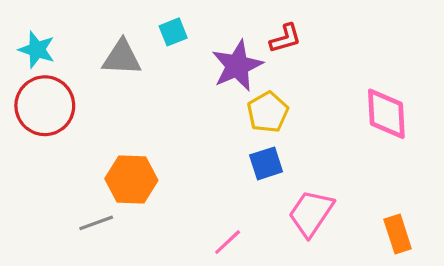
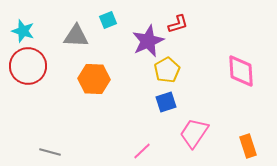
orange hexagon: (131, 179) -> (94, 79), moved
gray line: (96, 223) -> (50, 152), moved, turned 35

